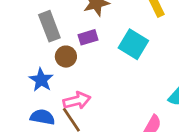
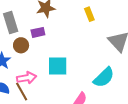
cyan square: (133, 44) -> (58, 66), moved, turned -35

